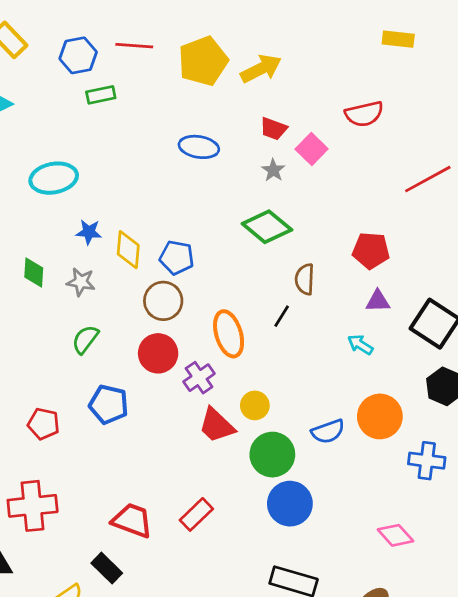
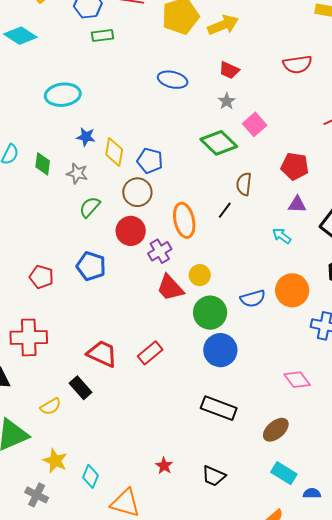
pink square: (312, 149) -> (255, 124), moved
green semicircle: (85, 339) -> (90, 207), moved

